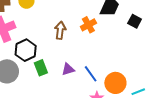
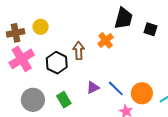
black hexagon: (26, 50) -> (57, 63), moved
green rectangle: (41, 68) -> (64, 100), moved

